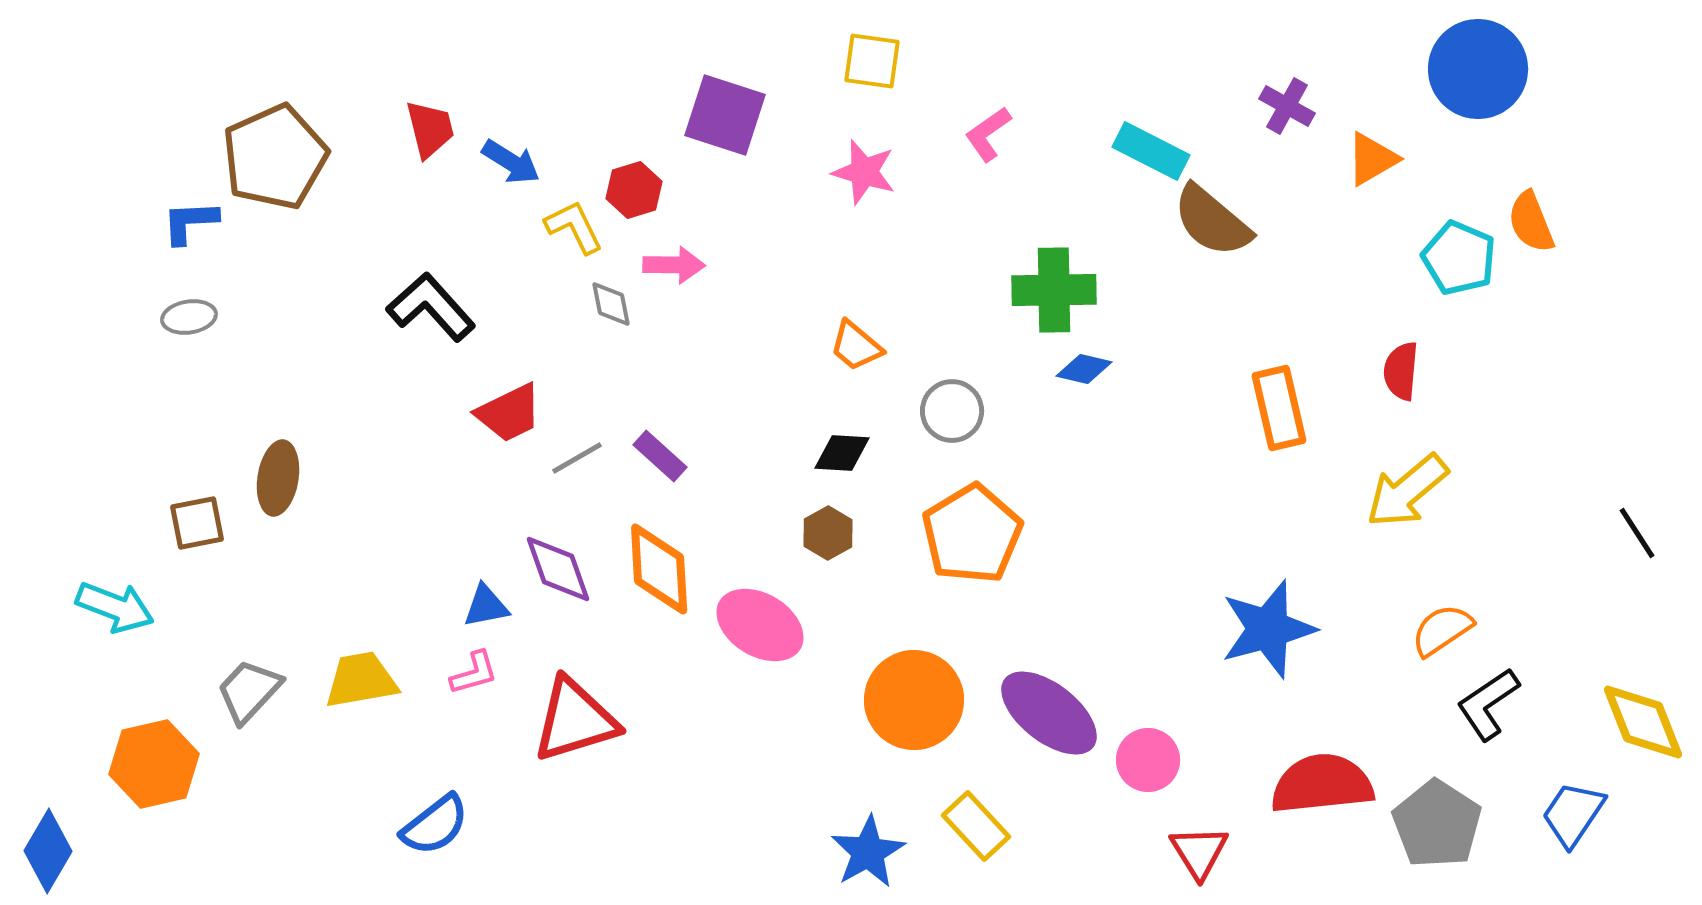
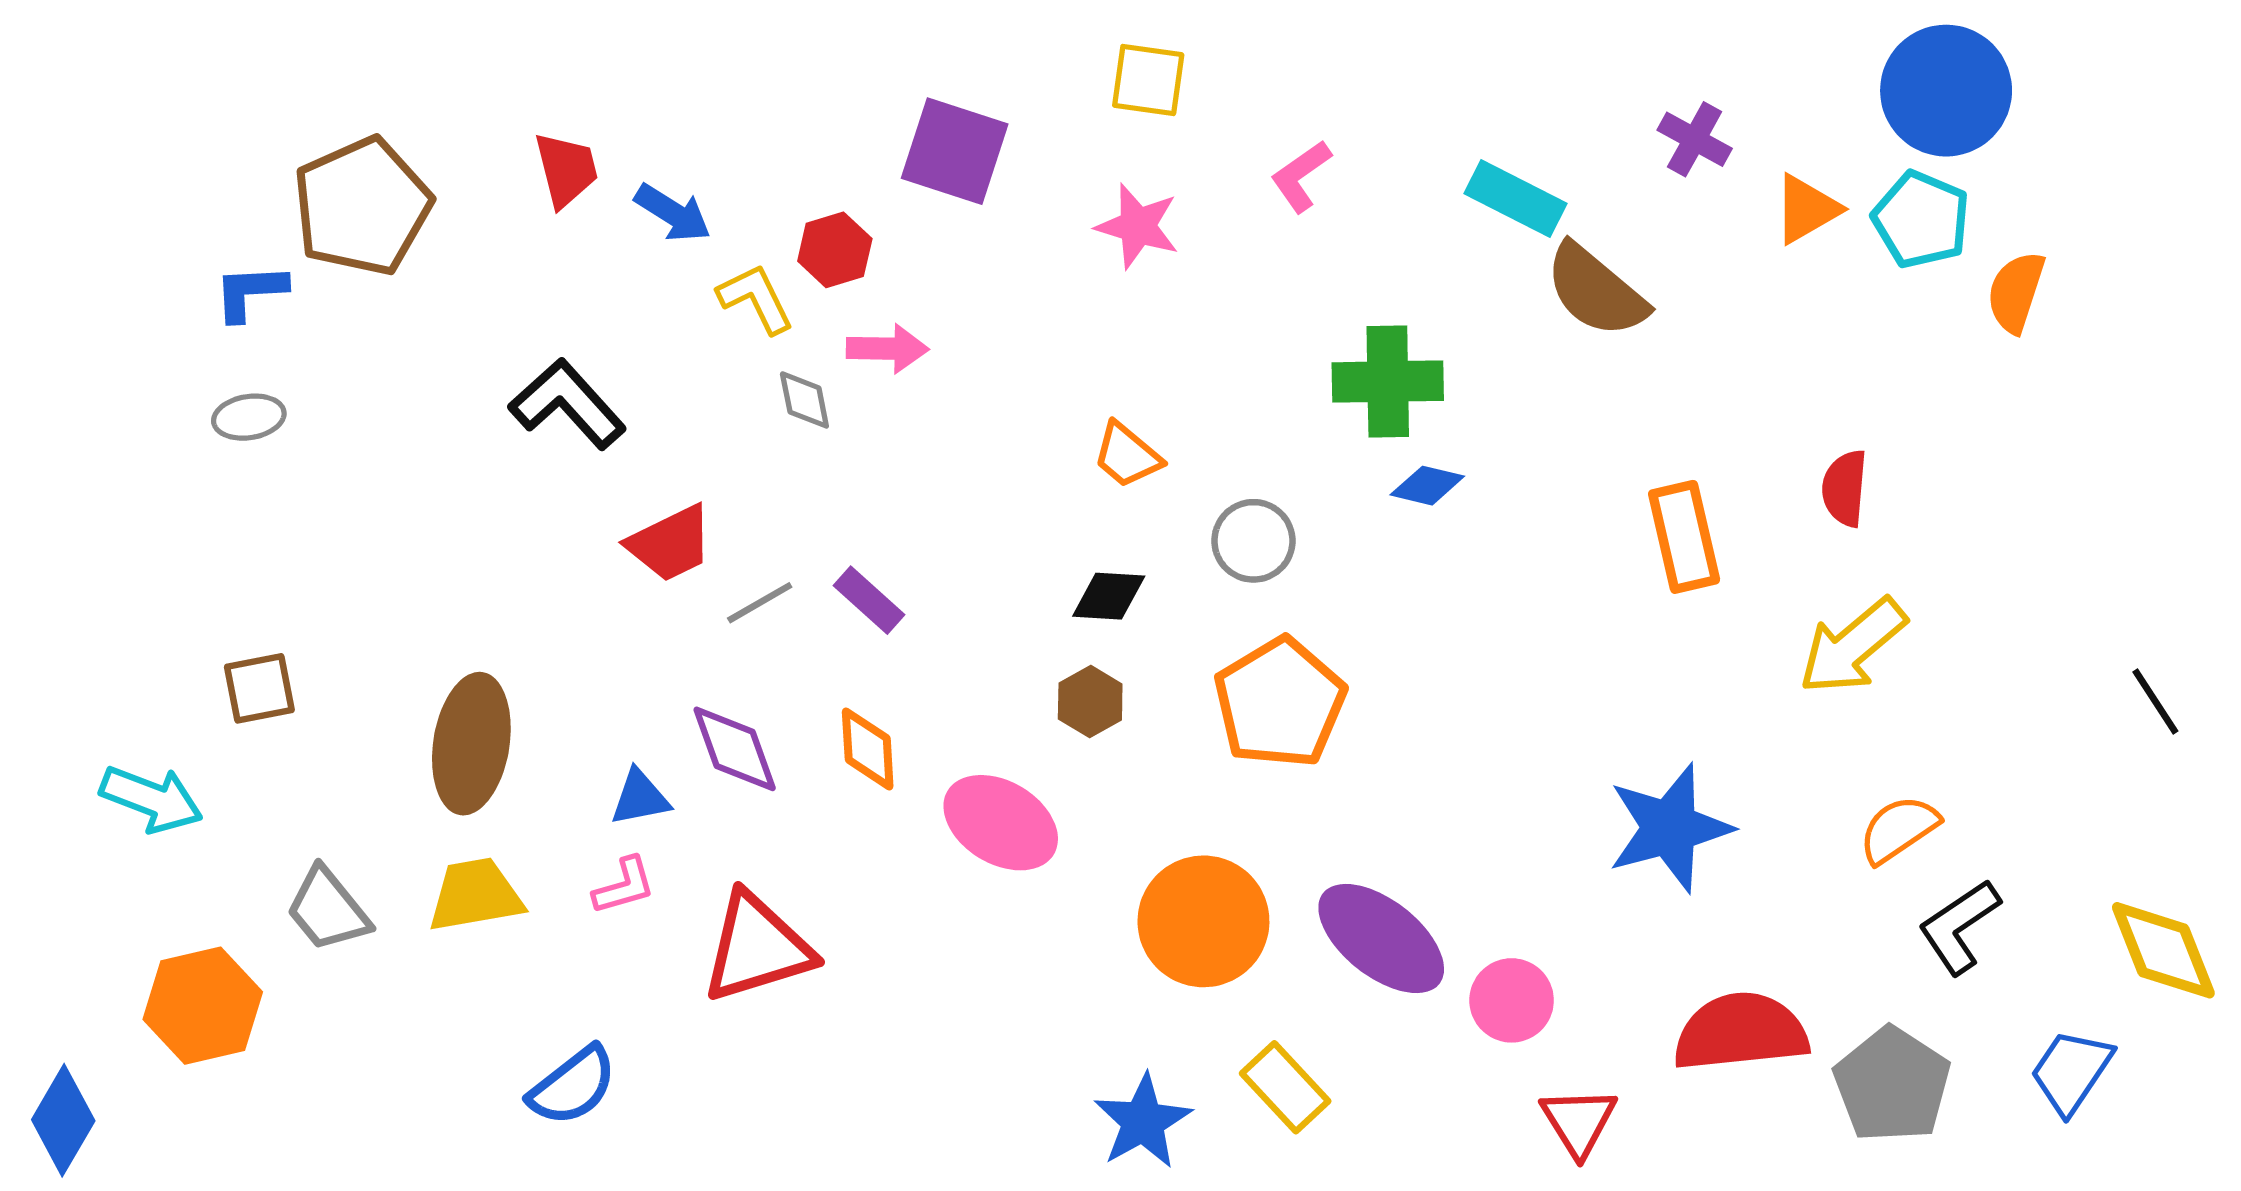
orange semicircle: (1531, 222) -> (2016, 292), turned 40
cyan pentagon: (1459, 258) -> (1921, 220), moved
brown ellipse: (278, 478) -> (471, 744), moved, size x1.4
orange diamond: (659, 569) -> (868, 749), size x0.7
gray trapezoid: (249, 691) -> (328, 910), turned -82

